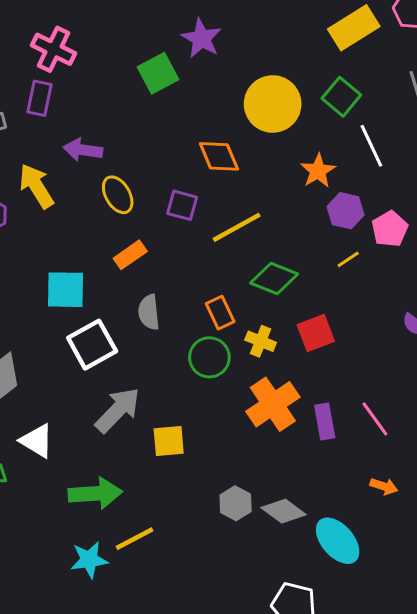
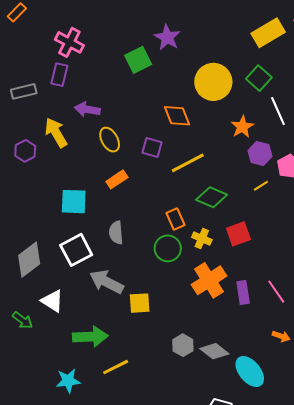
gray semicircle: (149, 312) -> (116, 233), moved
white square: (92, 345) -> (76, 250), moved
gray arrow: (118, 410) -> (106, 282), turned -108
cyan star: (89, 560) -> (68, 381), moved

